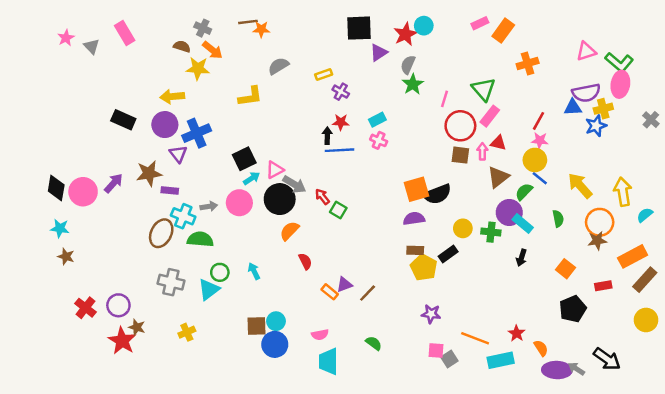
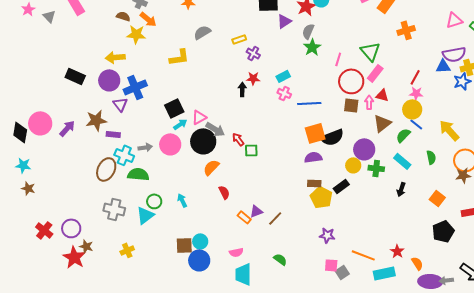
blue line: (339, 150) -> (309, 103), moved
pink circle: (83, 192) -> (40, 123), moved
green square: (338, 210) -> (251, 150), turned -32
purple circle: (509, 212) -> (364, 149), moved
gray arrow: (576, 369) -> (446, 280), turned -40

